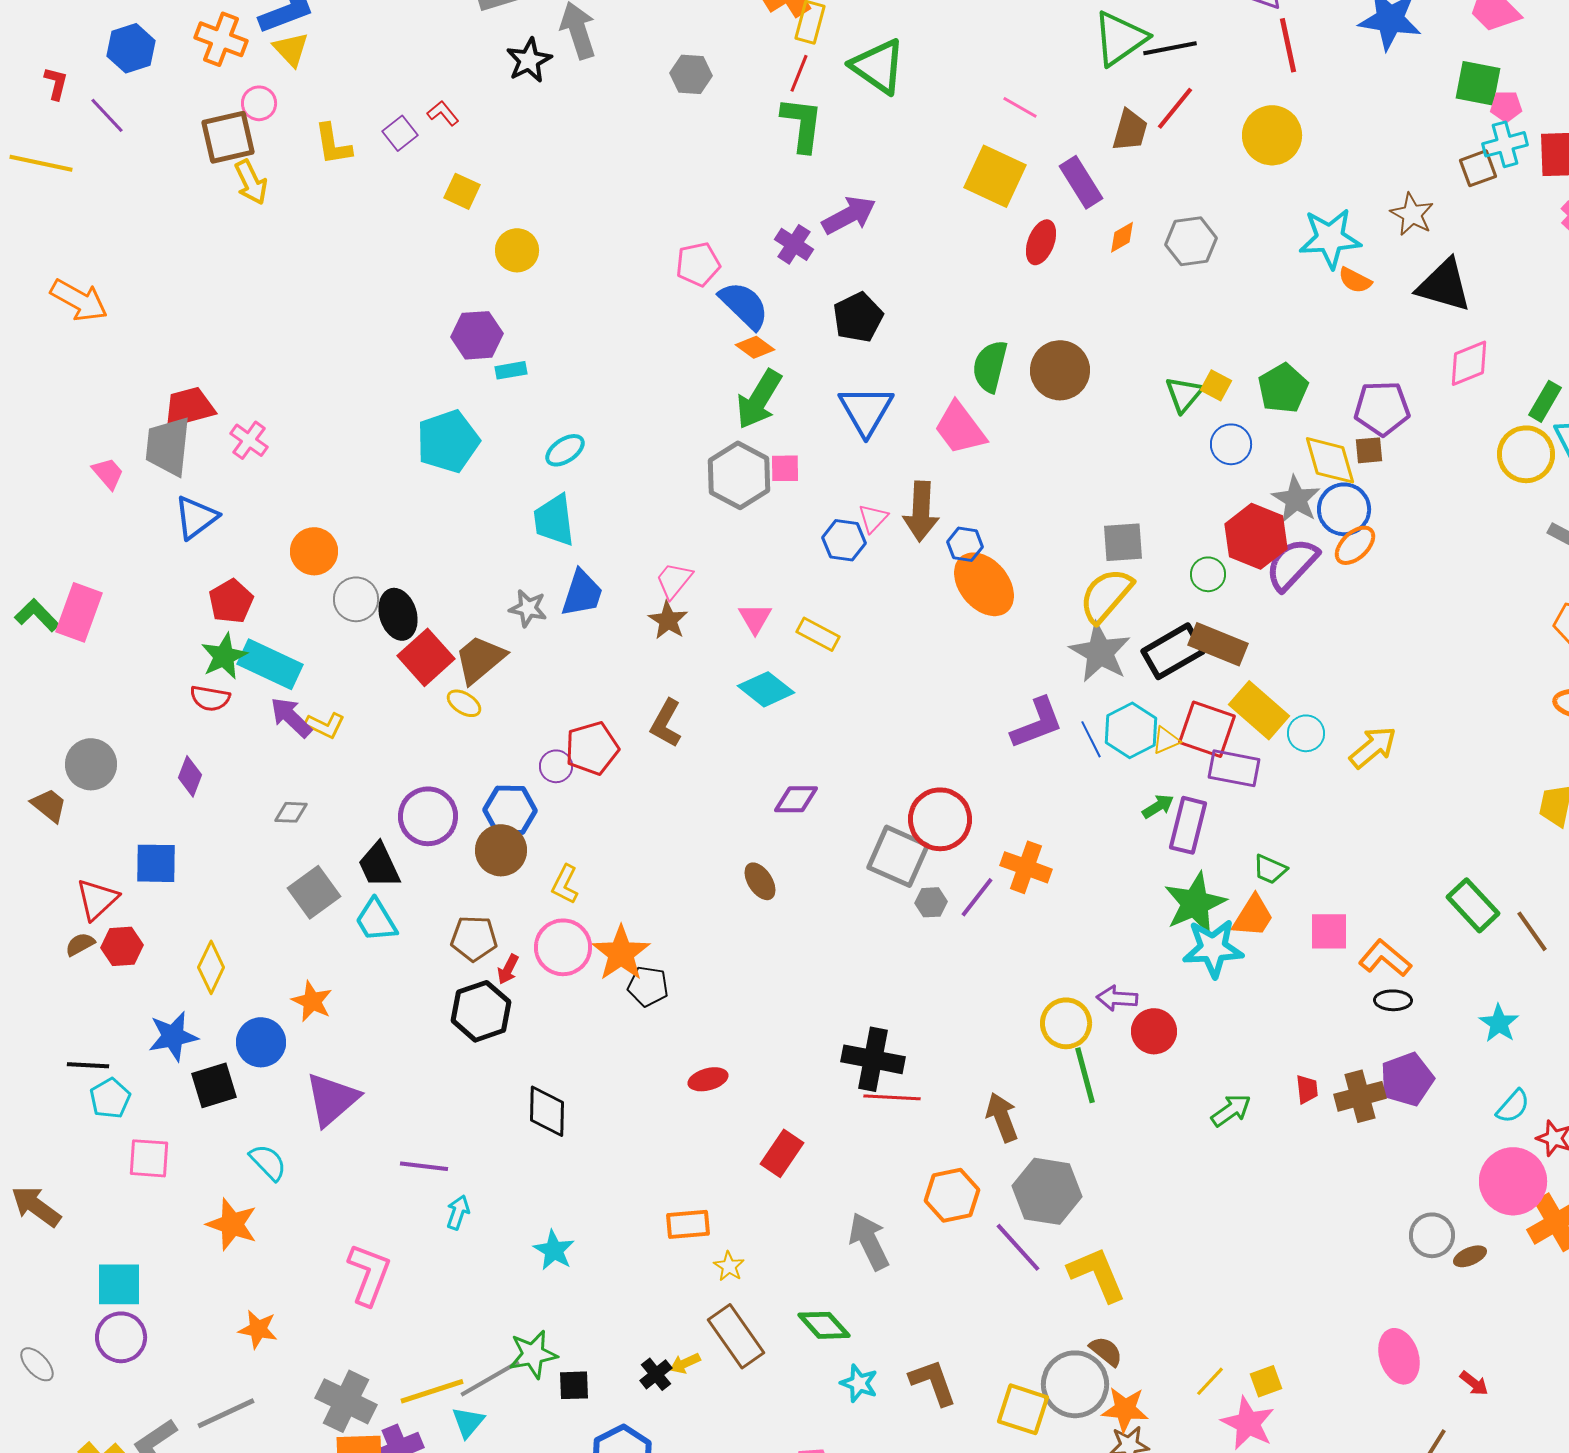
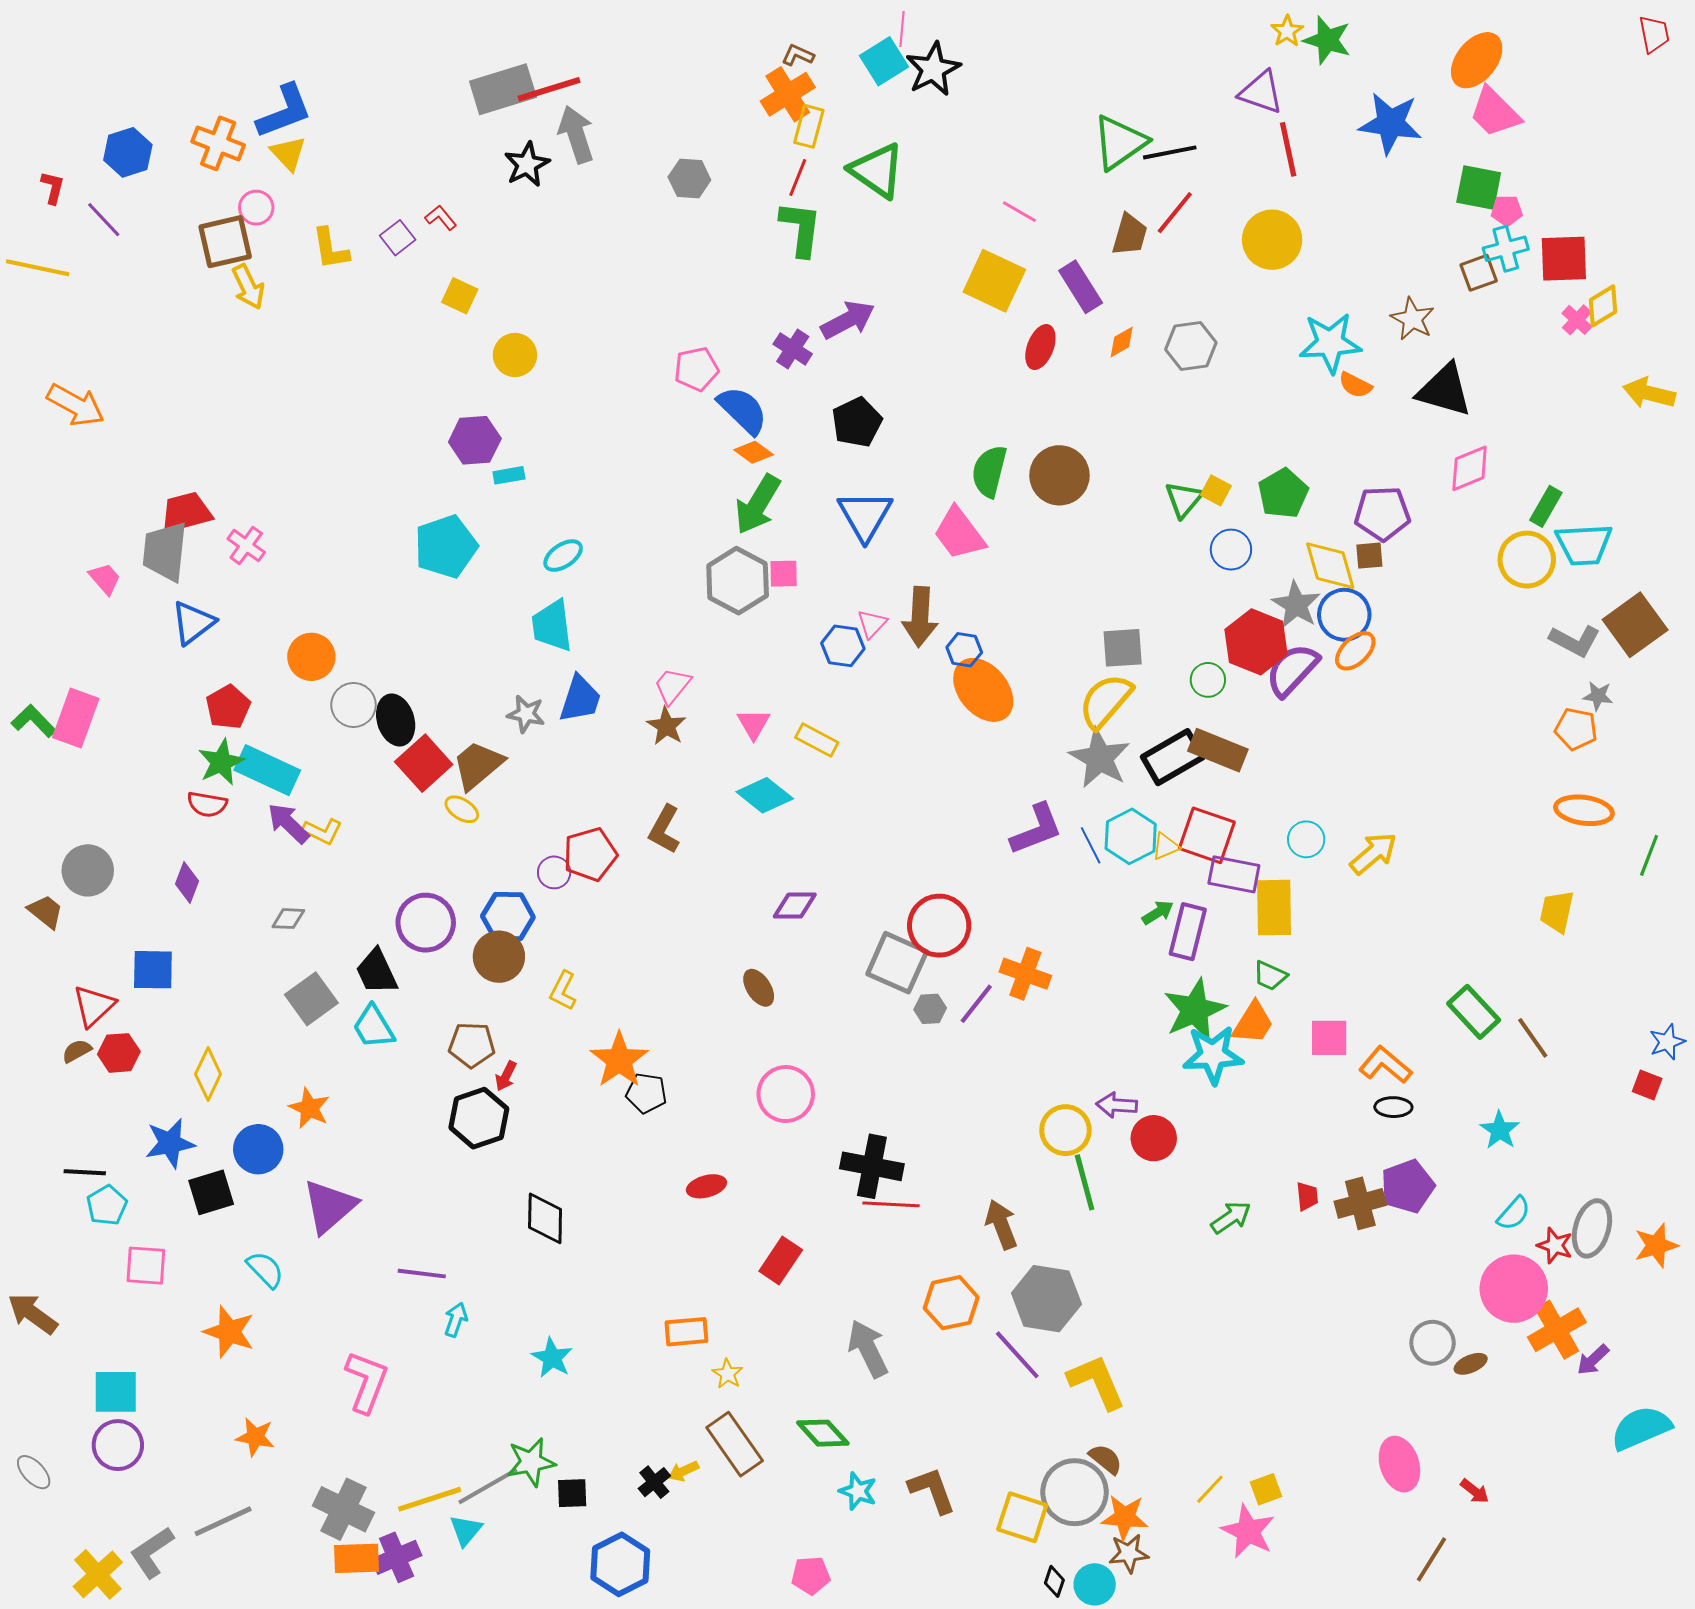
yellow rectangle: (1259, 710) -> (1274, 908), moved, turned 48
pink circle: (563, 947) -> (786, 1094), moved

